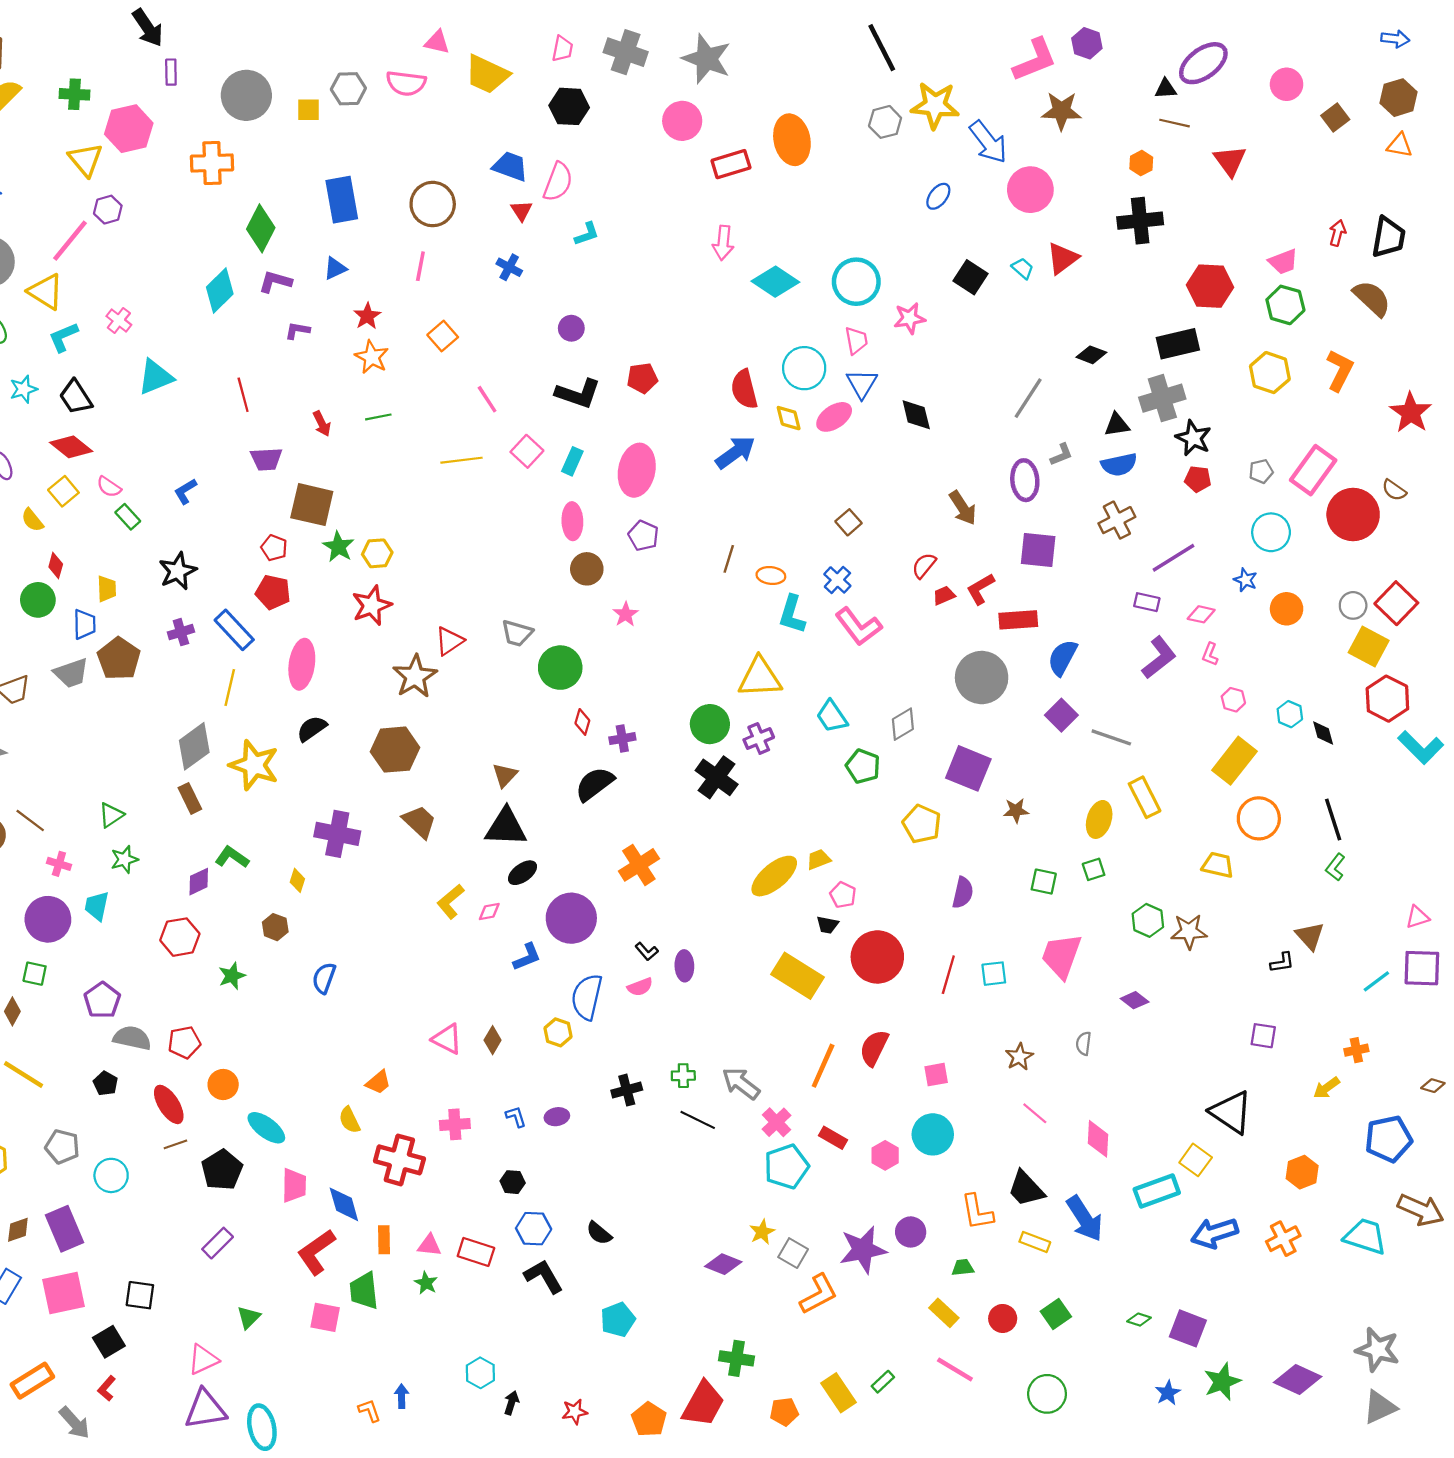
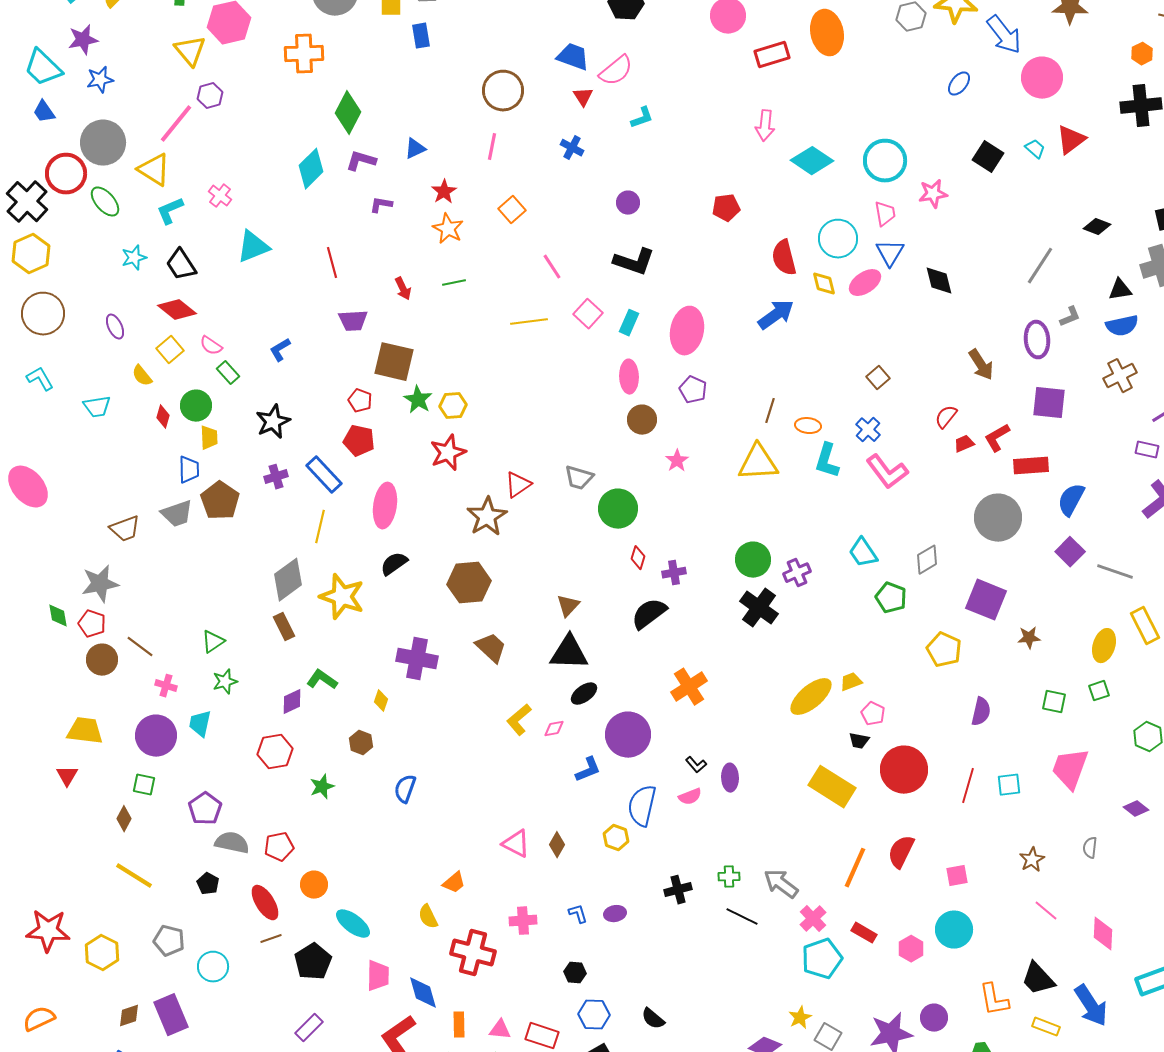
pink semicircle: (558, 182) -> (616, 71), turned 30
blue rectangle: (342, 200) -> (421, 36), moved, size x0.6
red pentagon: (642, 378) -> (726, 208), moved
green circle: (38, 600) -> (196, 406), moved
yellow triangle: (760, 678) -> (758, 463), moved

